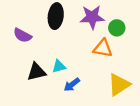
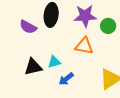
purple semicircle: (22, 35) -> (28, 27), moved
orange triangle: (103, 48) -> (84, 46), moved

